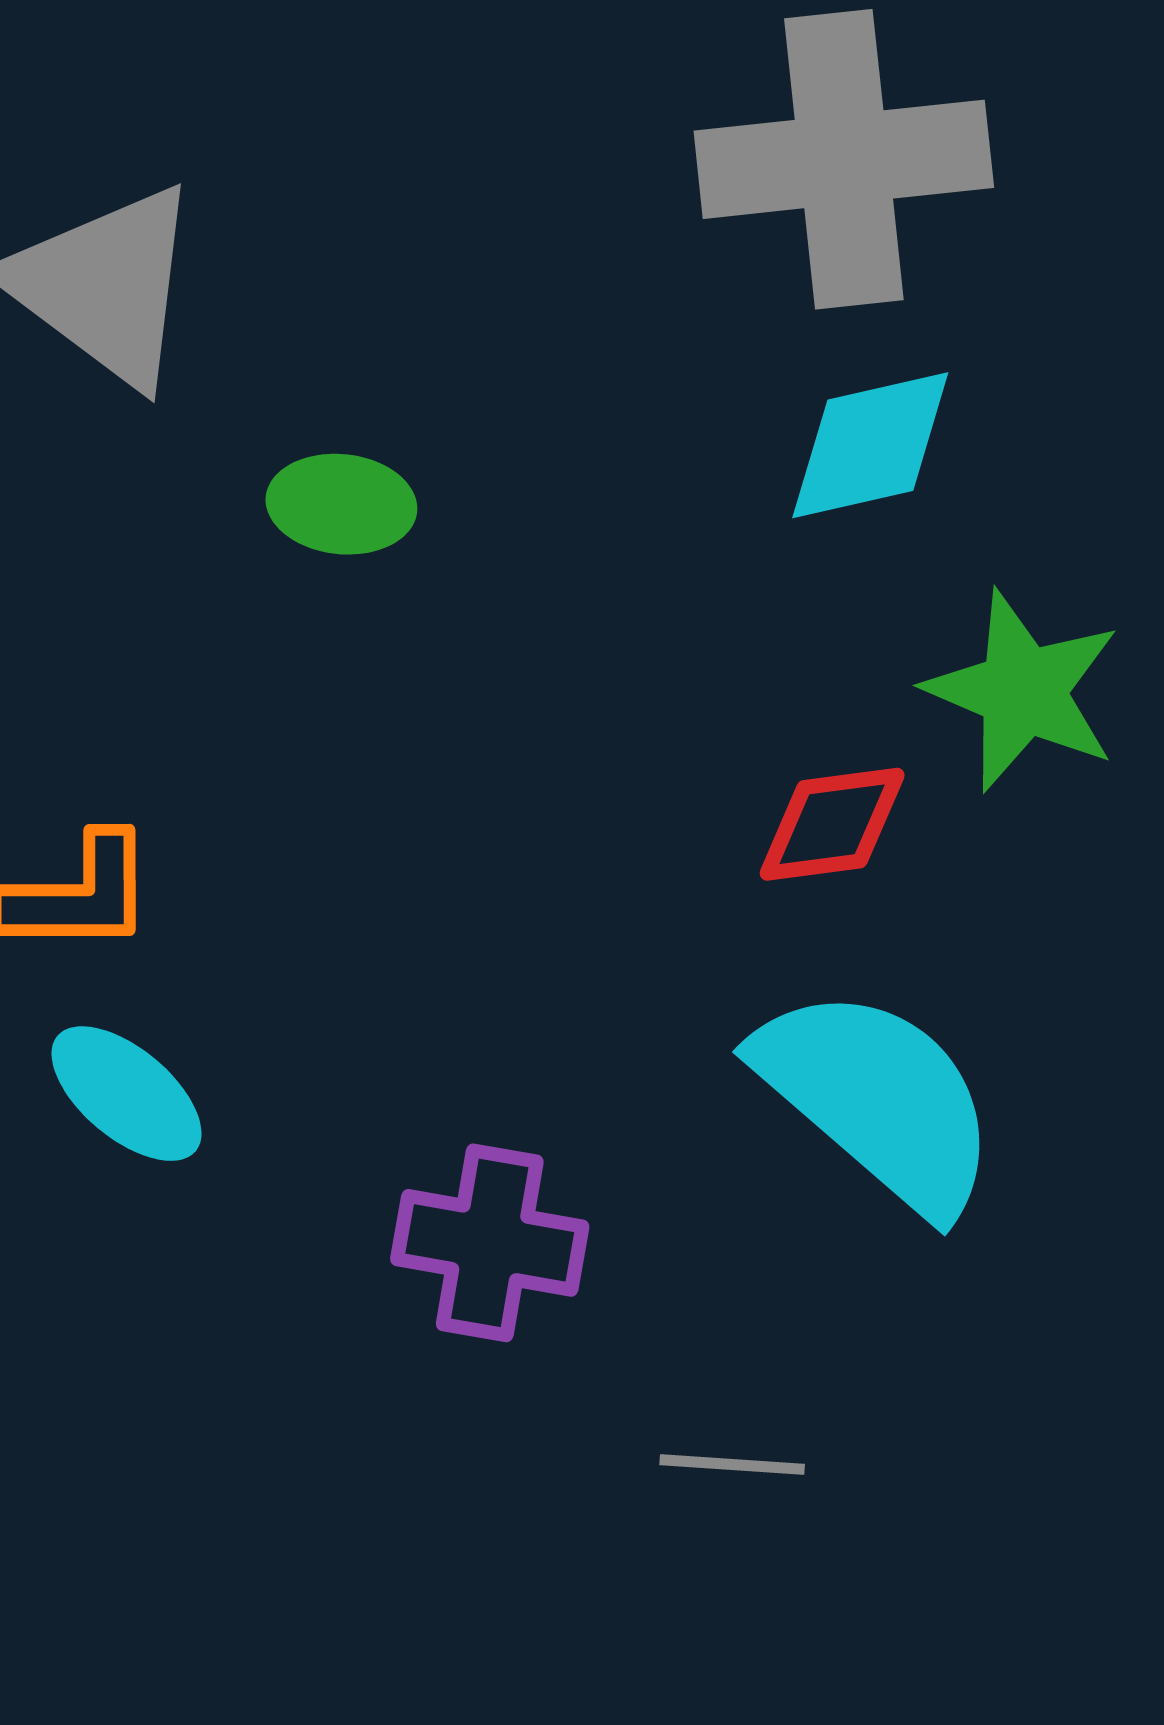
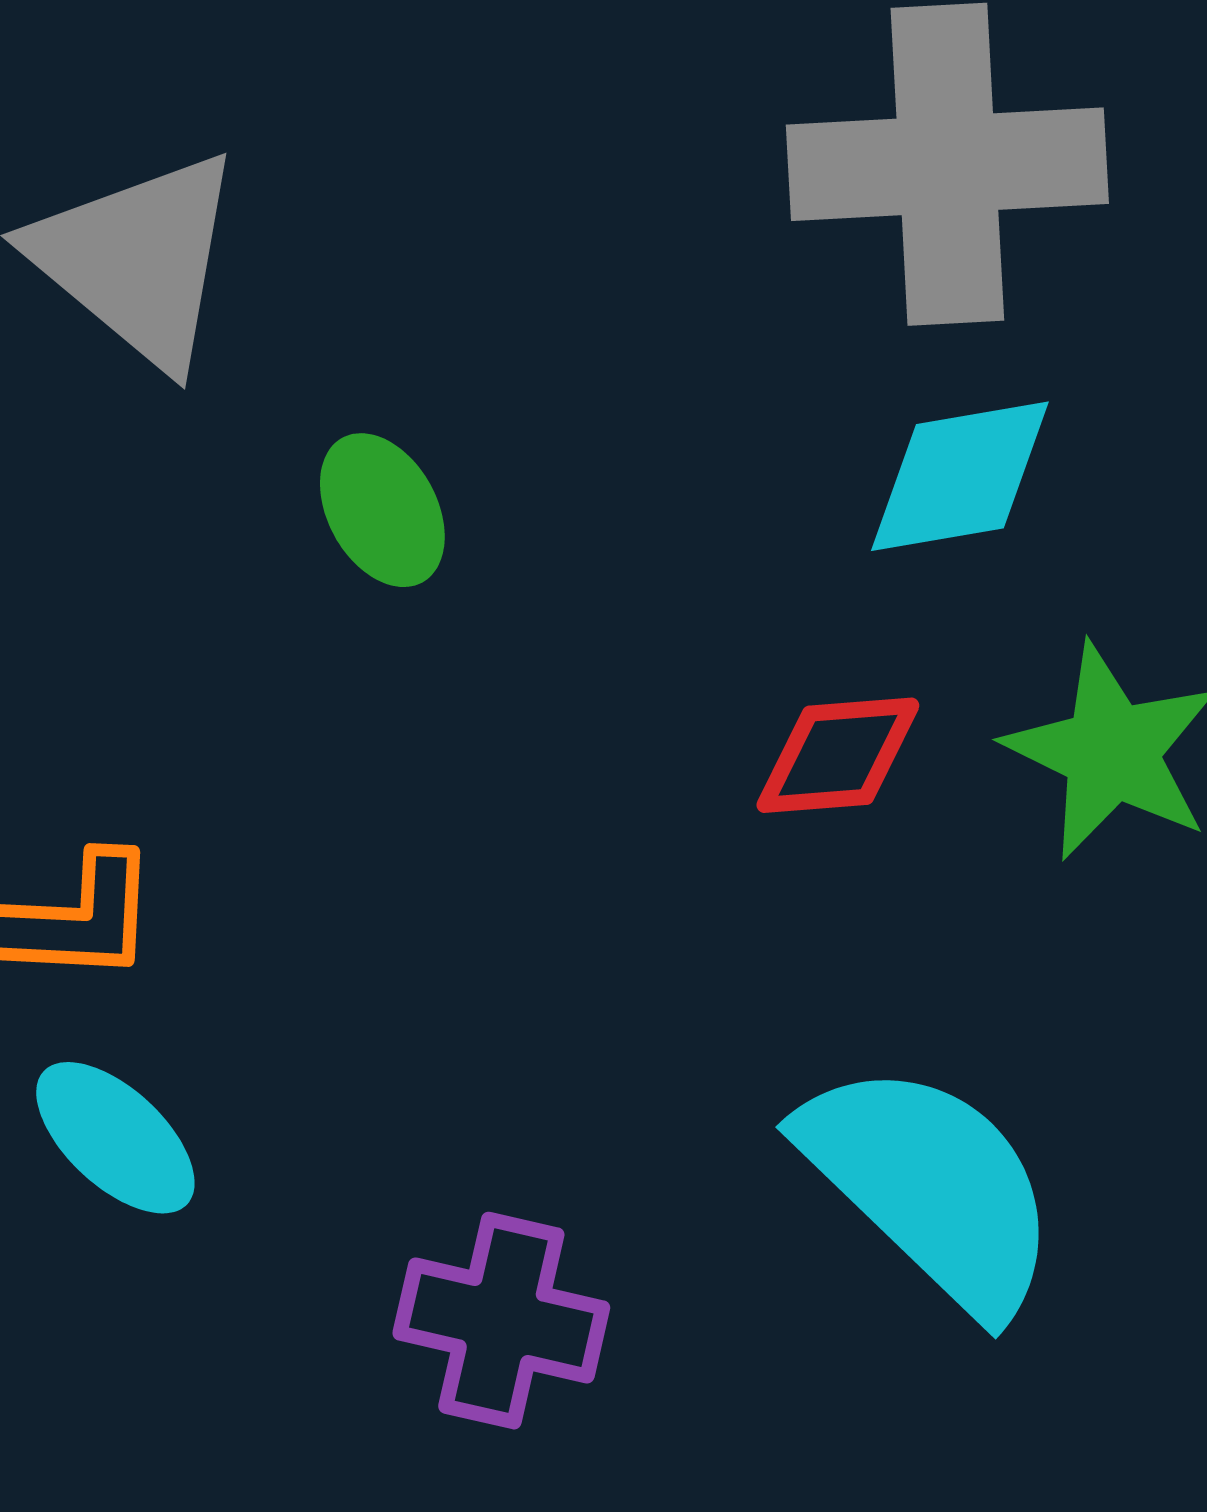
green ellipse: (341, 504) -> (382, 510), turned 52
red diamond: (832, 824) -> (838, 755), moved

